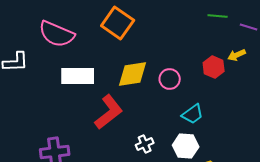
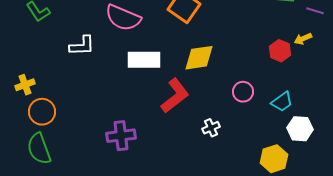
pink circle: (170, 79) -> (243, 92), moved
cyan trapezoid: (193, 114) -> (282, 102), moved
white hexagon: (186, 146) -> (300, 129), moved

